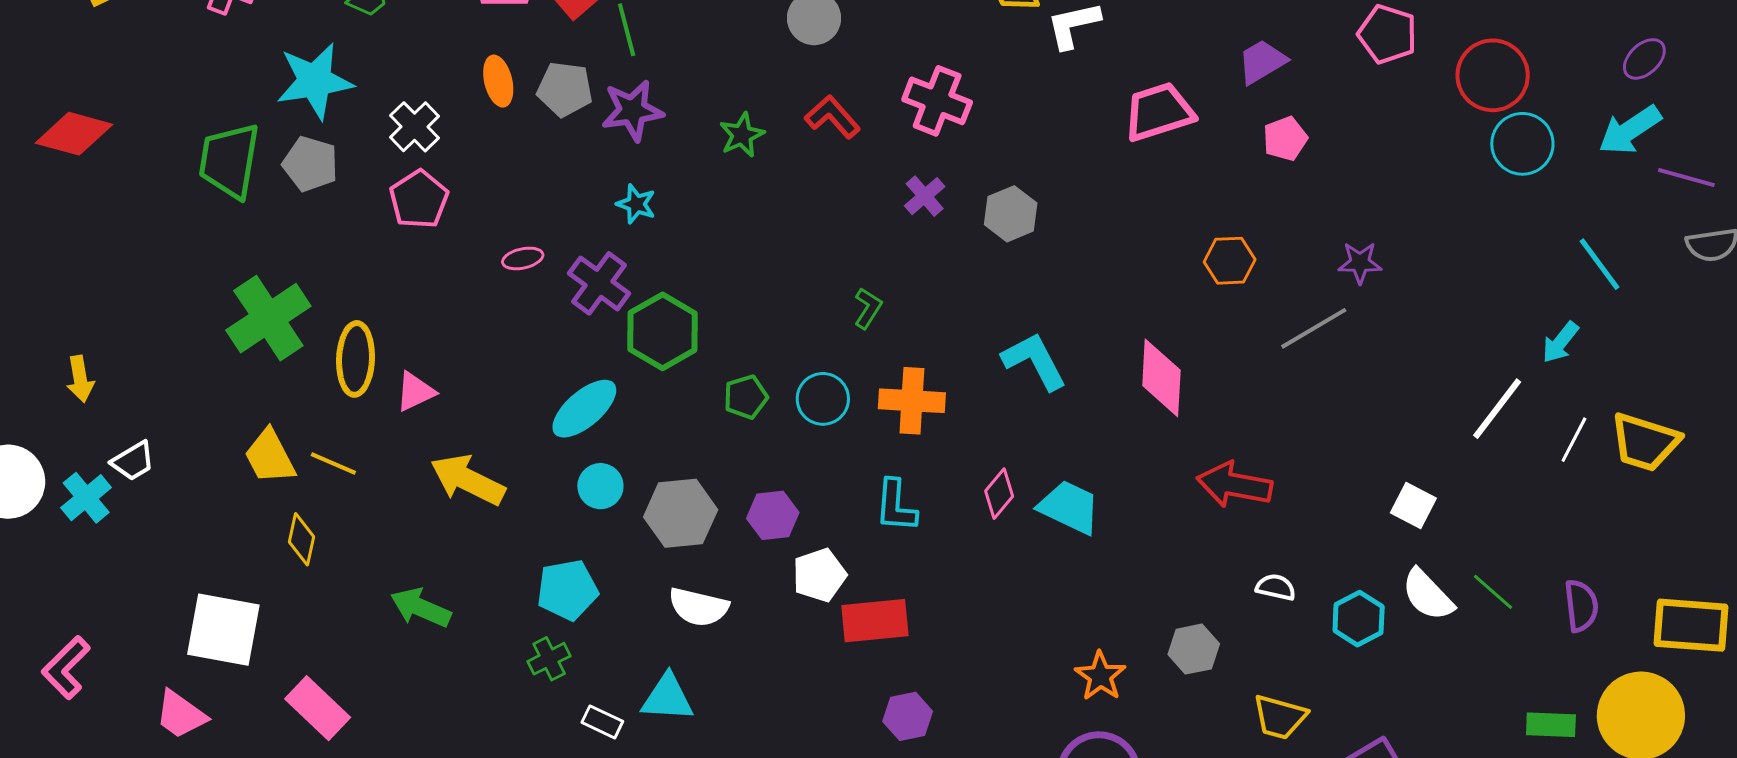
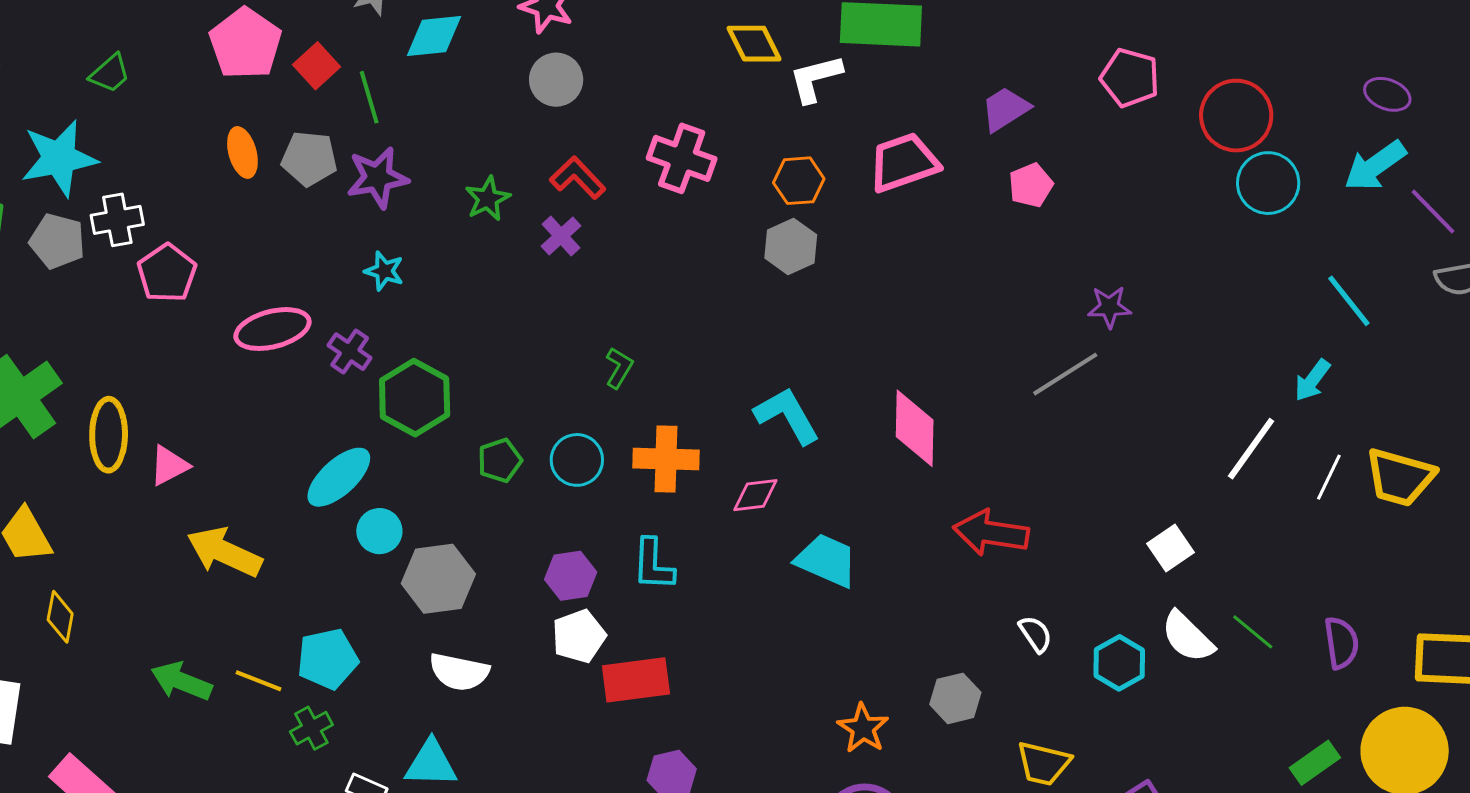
purple ellipse: (1644, 59) -> (1387, 94), turned 66
white cross: (414, 127) -> (117, 220), moved, turned 36
purple line: (1686, 178) -> (1433, 212), turned 32
purple cross: (925, 196) -> (561, 236), moved
gray hexagon: (1011, 214) -> (791, 246), moved
pink ellipse: (523, 258) -> (272, 329), size x1.8
orange hexagon: (1230, 261) -> (799, 181), moved
purple cross: (599, 283) -> (350, 352), size x0.7
yellow line: (333, 464) -> (259, 681), moved
cyan circle: (600, 486) -> (379, 531), moved
pink diamond: (999, 494) -> (755, 495), moved, turned 45
white square: (1413, 506) -> (1170, 548), turned 30
purple hexagon: (773, 515) -> (571, 576), moved
white semicircle: (1276, 587) -> (1035, 634), turned 45
green rectangle: (1551, 725) -> (1315, 763), turned -36

